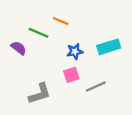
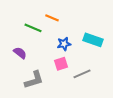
cyan rectangle: (109, 47) -> (93, 40), turned 36
purple semicircle: (19, 48) -> (20, 53), moved

